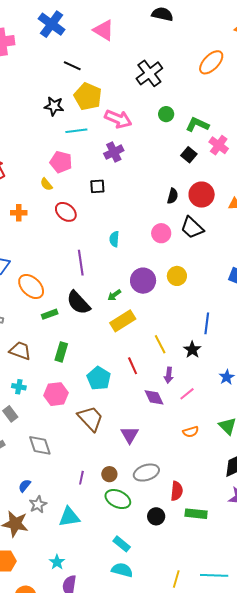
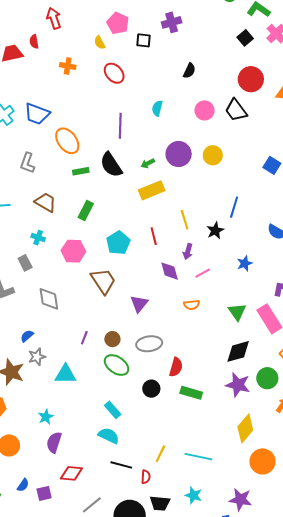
black square: (97, 186) -> (144, 40), moved
black semicircle: (173, 196) -> (189, 71), moved
orange semicircle: (191, 432) -> (192, 305), moved

